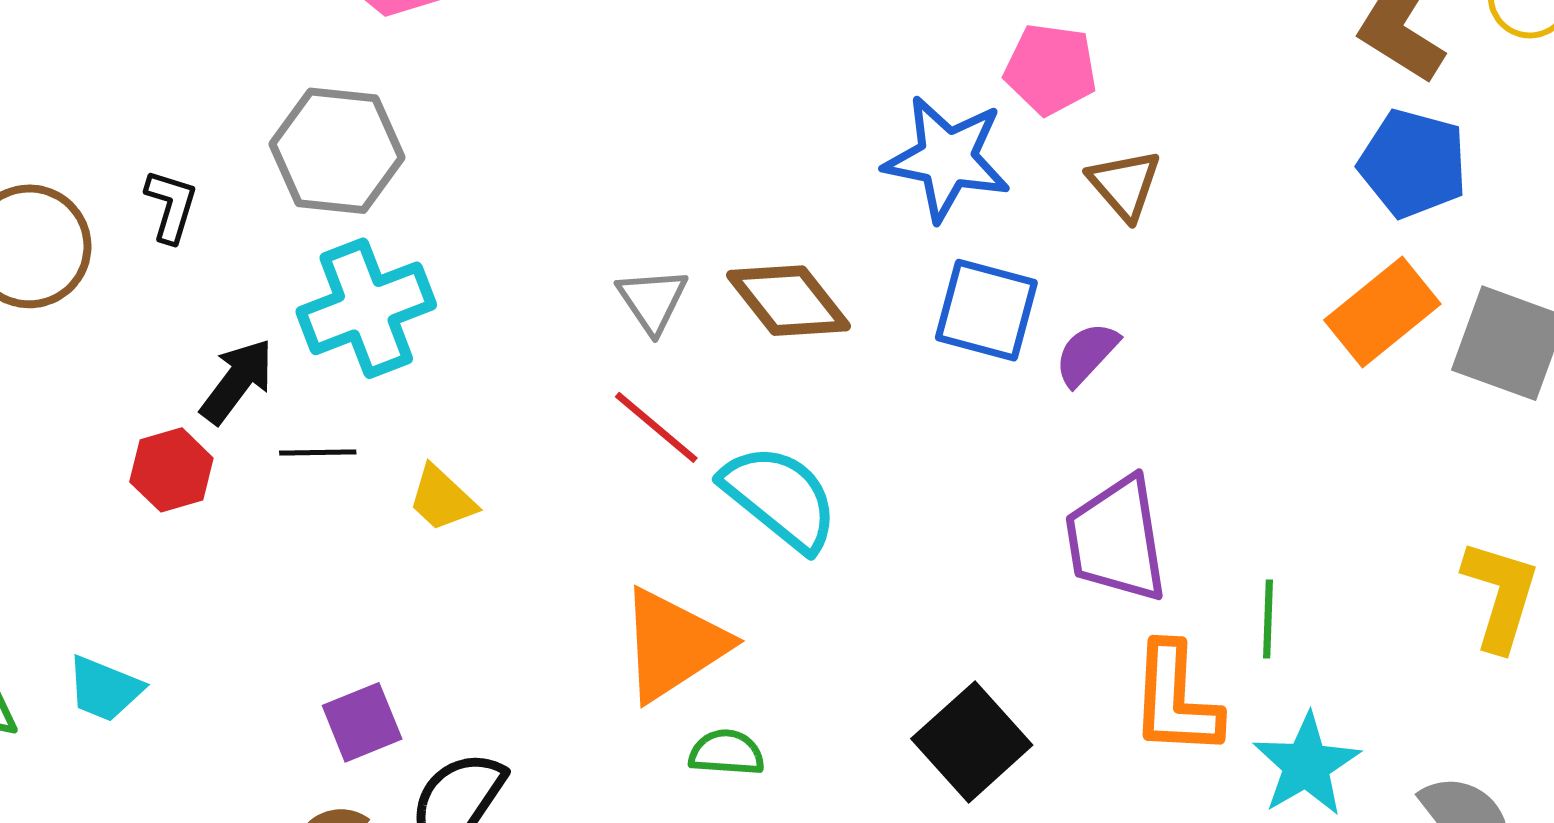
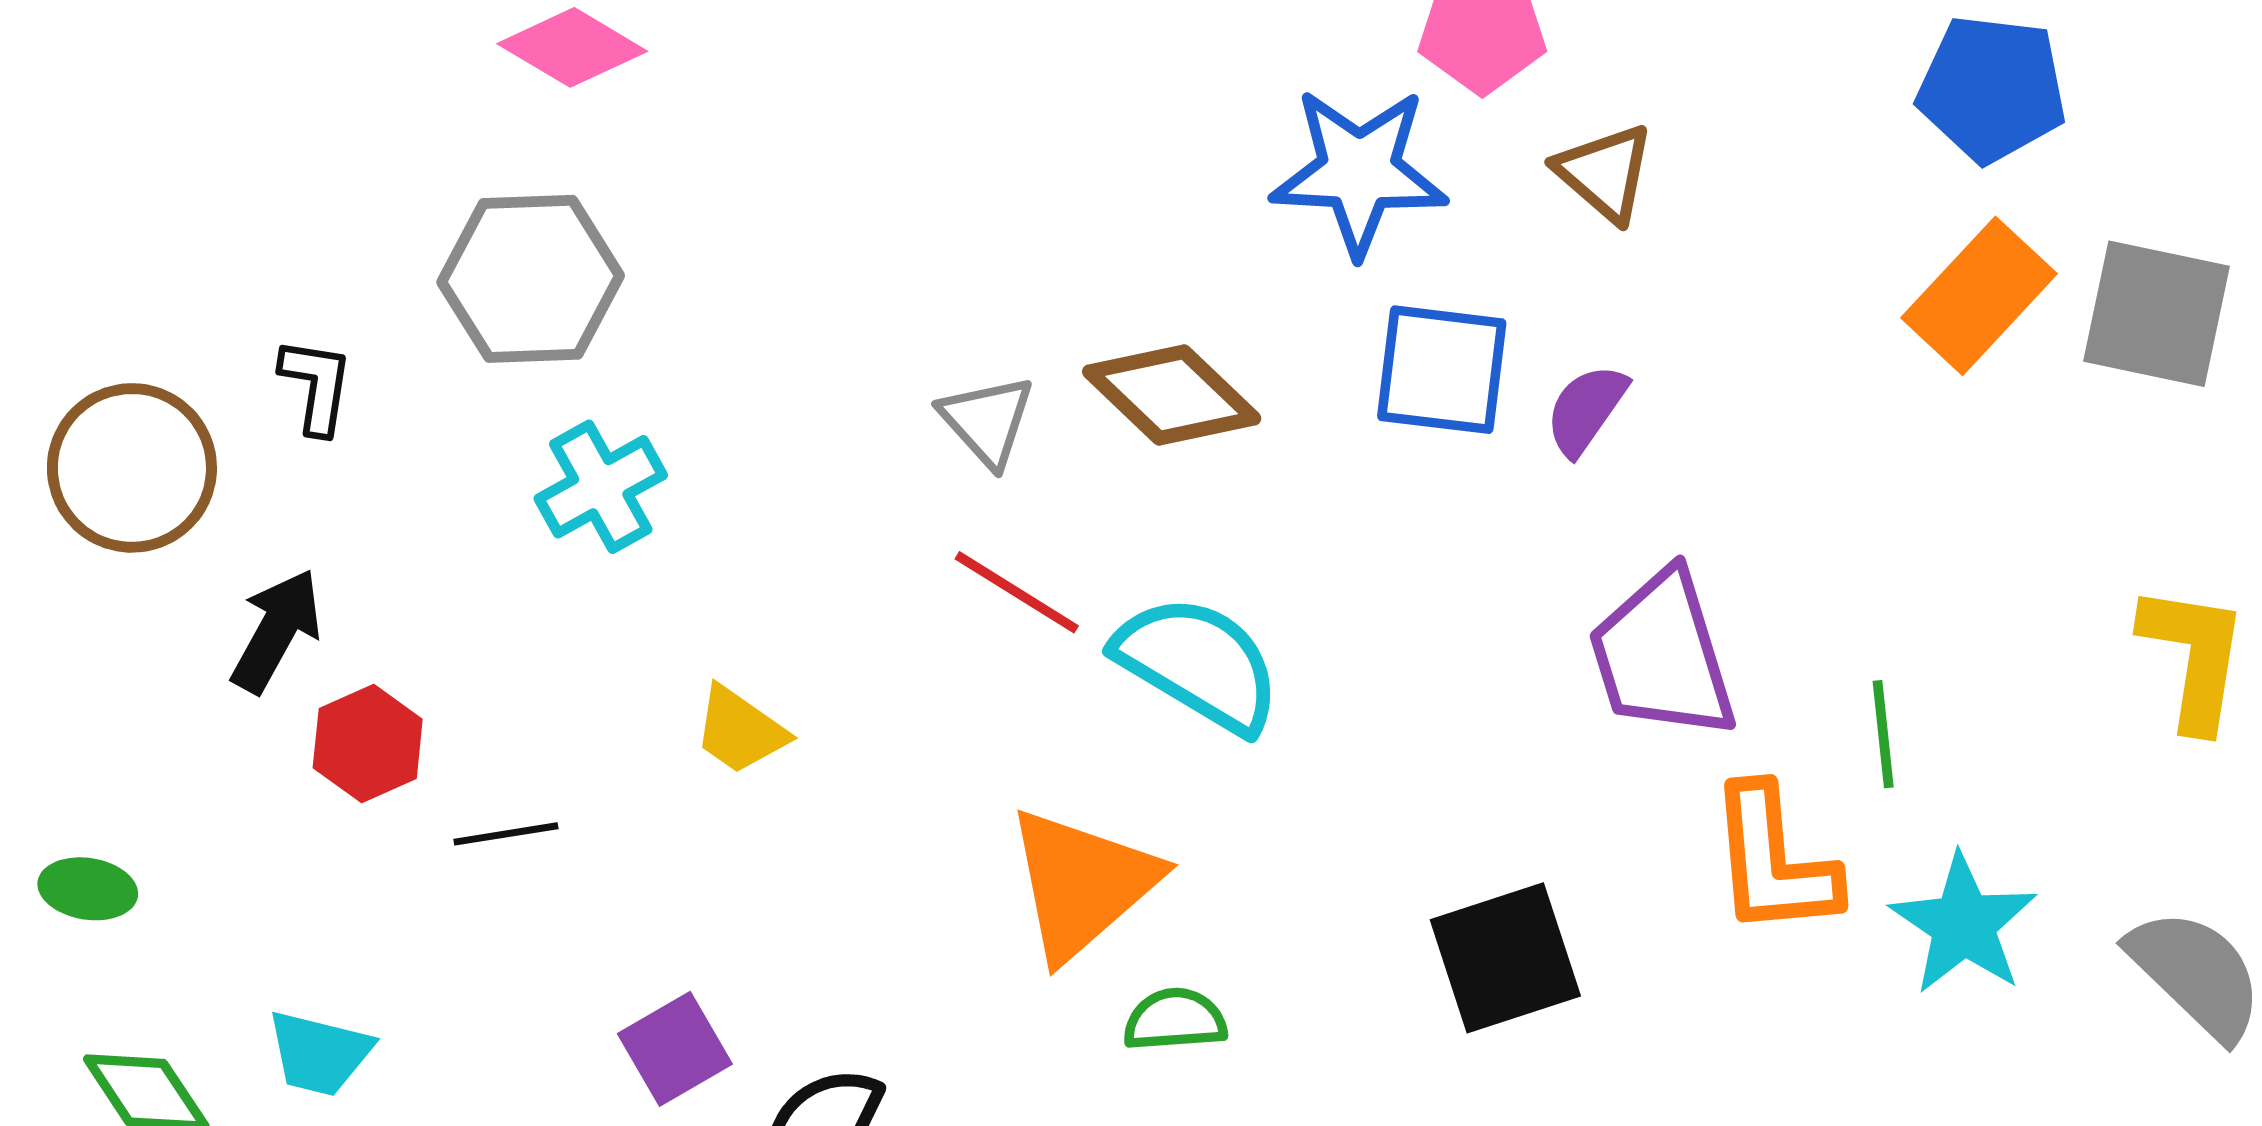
cyan cross: (366, 308) -> (601, 487), size x0.7
black arrow: (237, 381) -> (276, 631), moved
black line: (318, 452) -> (506, 834), moved
black square: (972, 742) -> (1505, 958), turned 32

